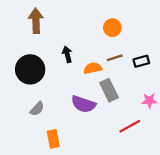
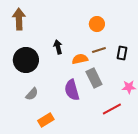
brown arrow: (36, 21) -> (19, 19), moved
black rectangle: (141, 61) -> (122, 53), turned -64
purple semicircle: (83, 104) -> (72, 90), turned 55
orange rectangle: (53, 139) -> (46, 120), turned 70

